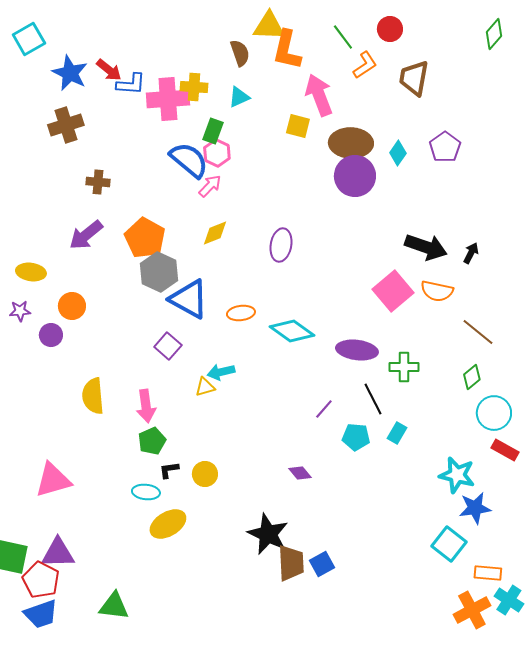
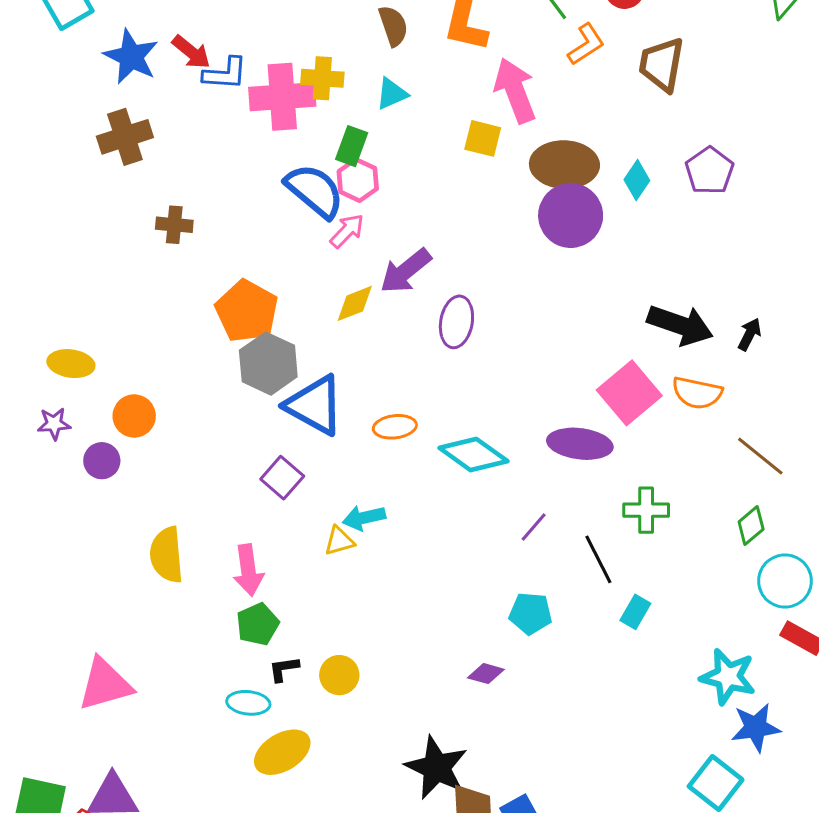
purple arrow: (86, 235) -> (406, 271), moved
purple ellipse: (357, 350) -> (580, 444), moved
purple line: (324, 409) -> (534, 527), moved
cyan pentagon: (356, 437) -> (531, 613), moved
purple diamond: (300, 473) -> (486, 674), turned -35

